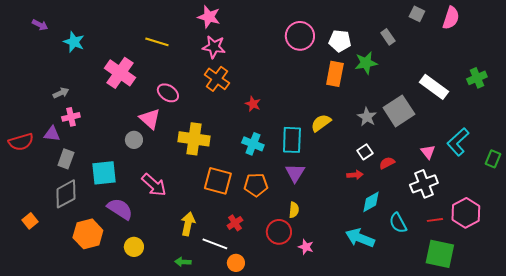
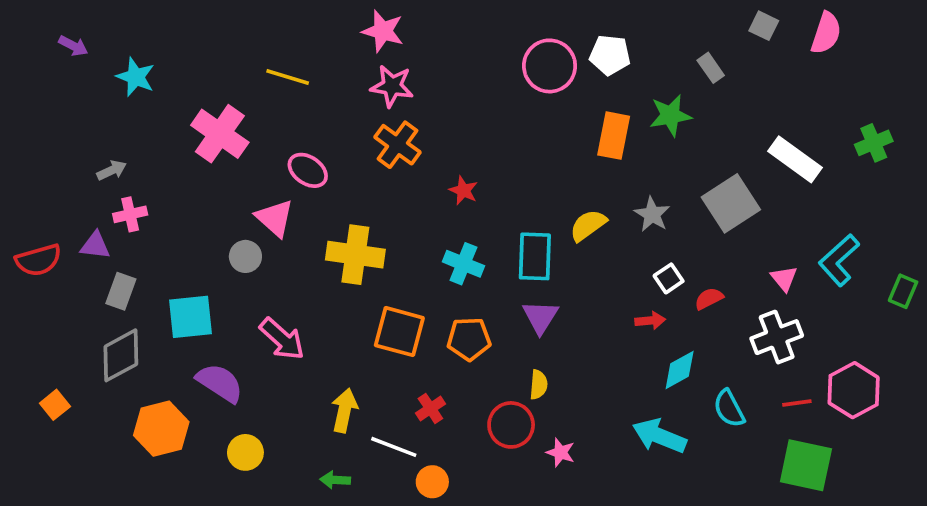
white pentagon: (340, 41) -> (610, 55), moved
gray star: (367, 117) -> (652, 214), moved

